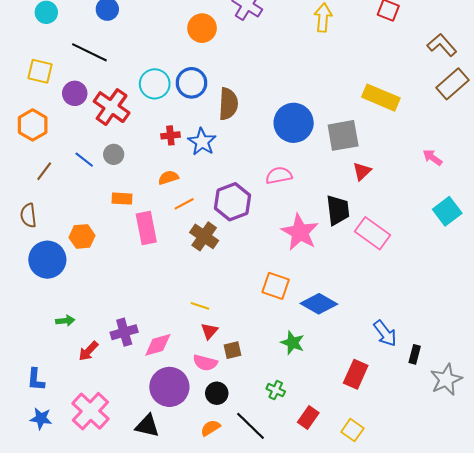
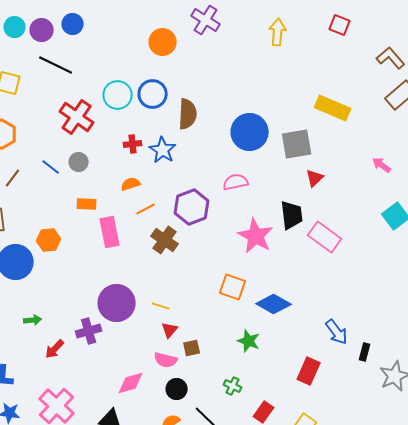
purple circle: (75, 93) -> (42, 30), moved
pink diamond: (158, 345) -> (131, 383), moved
purple circle: (169, 387) -> (117, 303), moved

